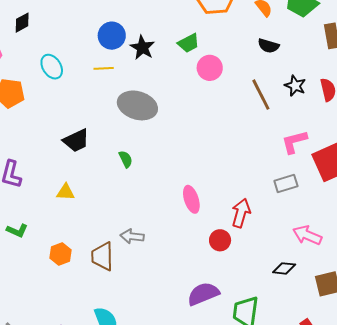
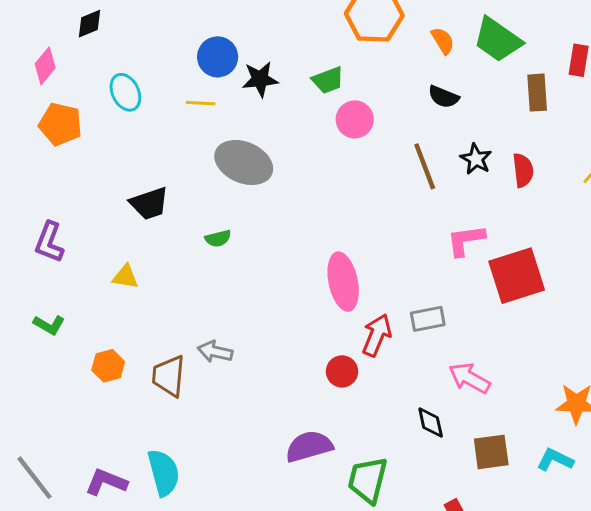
black star: (142, 48) -> (260, 79), turned 30
green semicircle: (126, 159) -> (218, 238), turned 96
gray rectangle: (286, 183) -> (428, 319), moved
pink ellipse: (191, 199) -> (343, 282), moved, size x1.4
black diamond: (284, 268) -> (431, 423), turned 65

